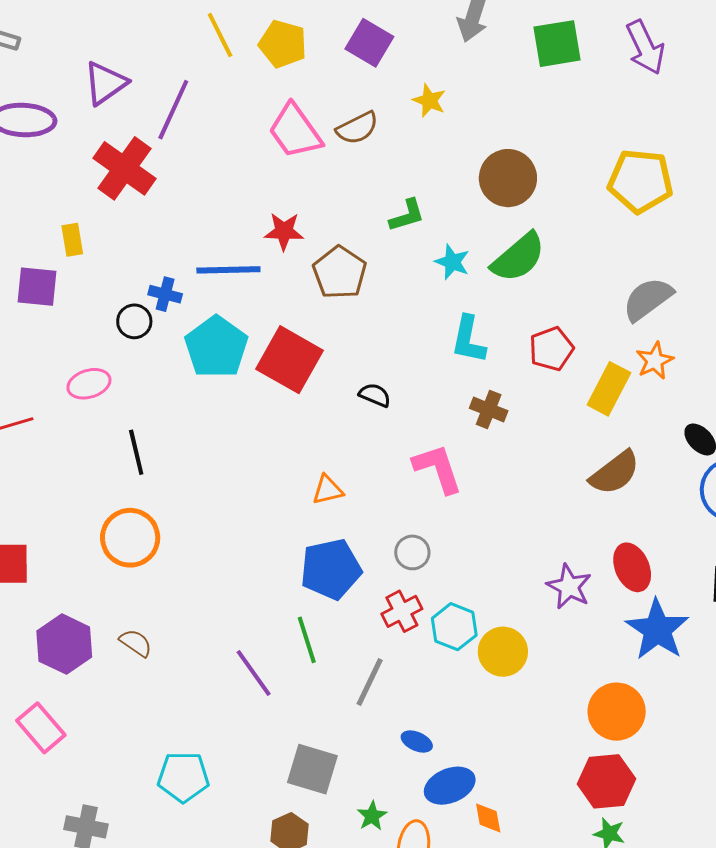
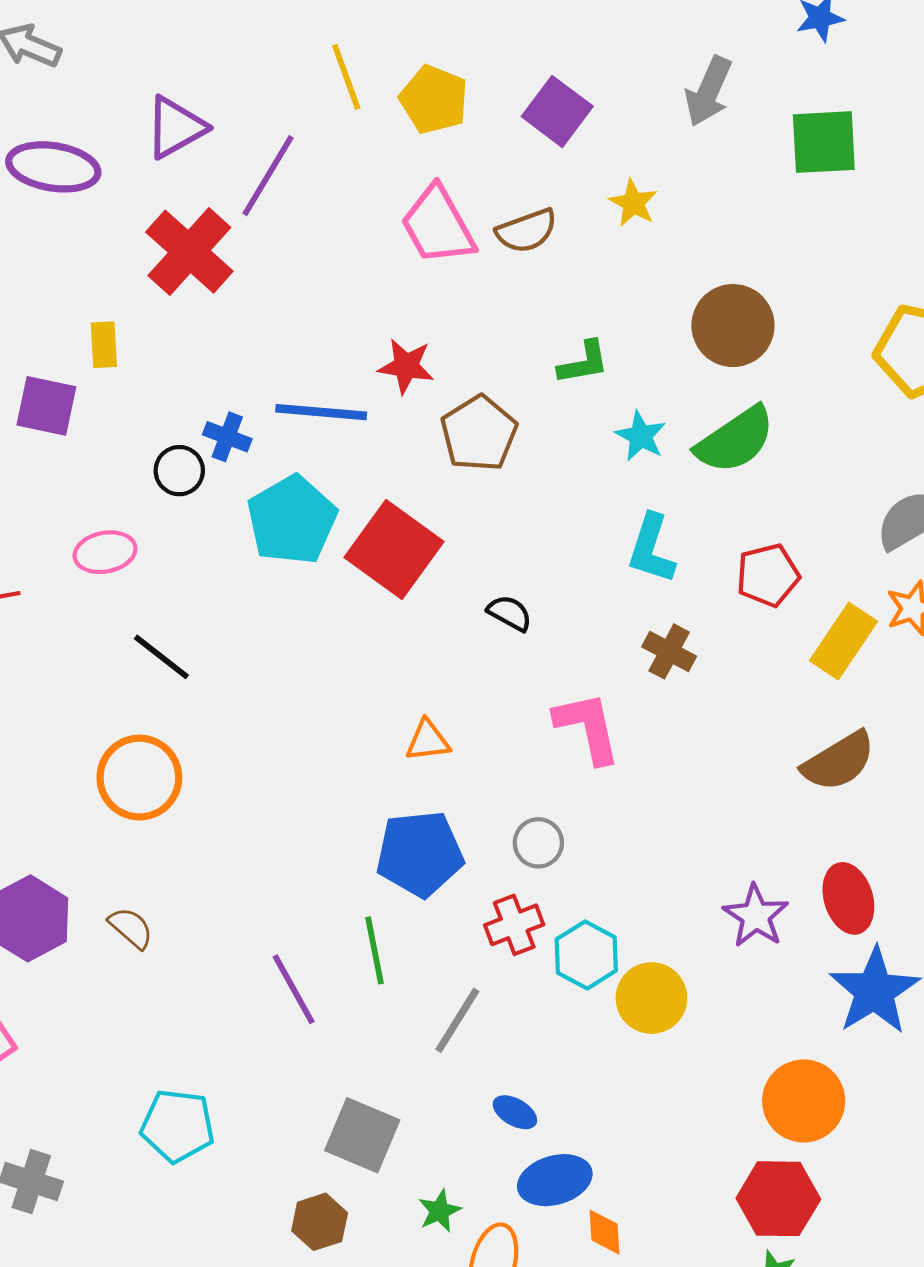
black line: (136, 452) -> (161, 657), turned -45

